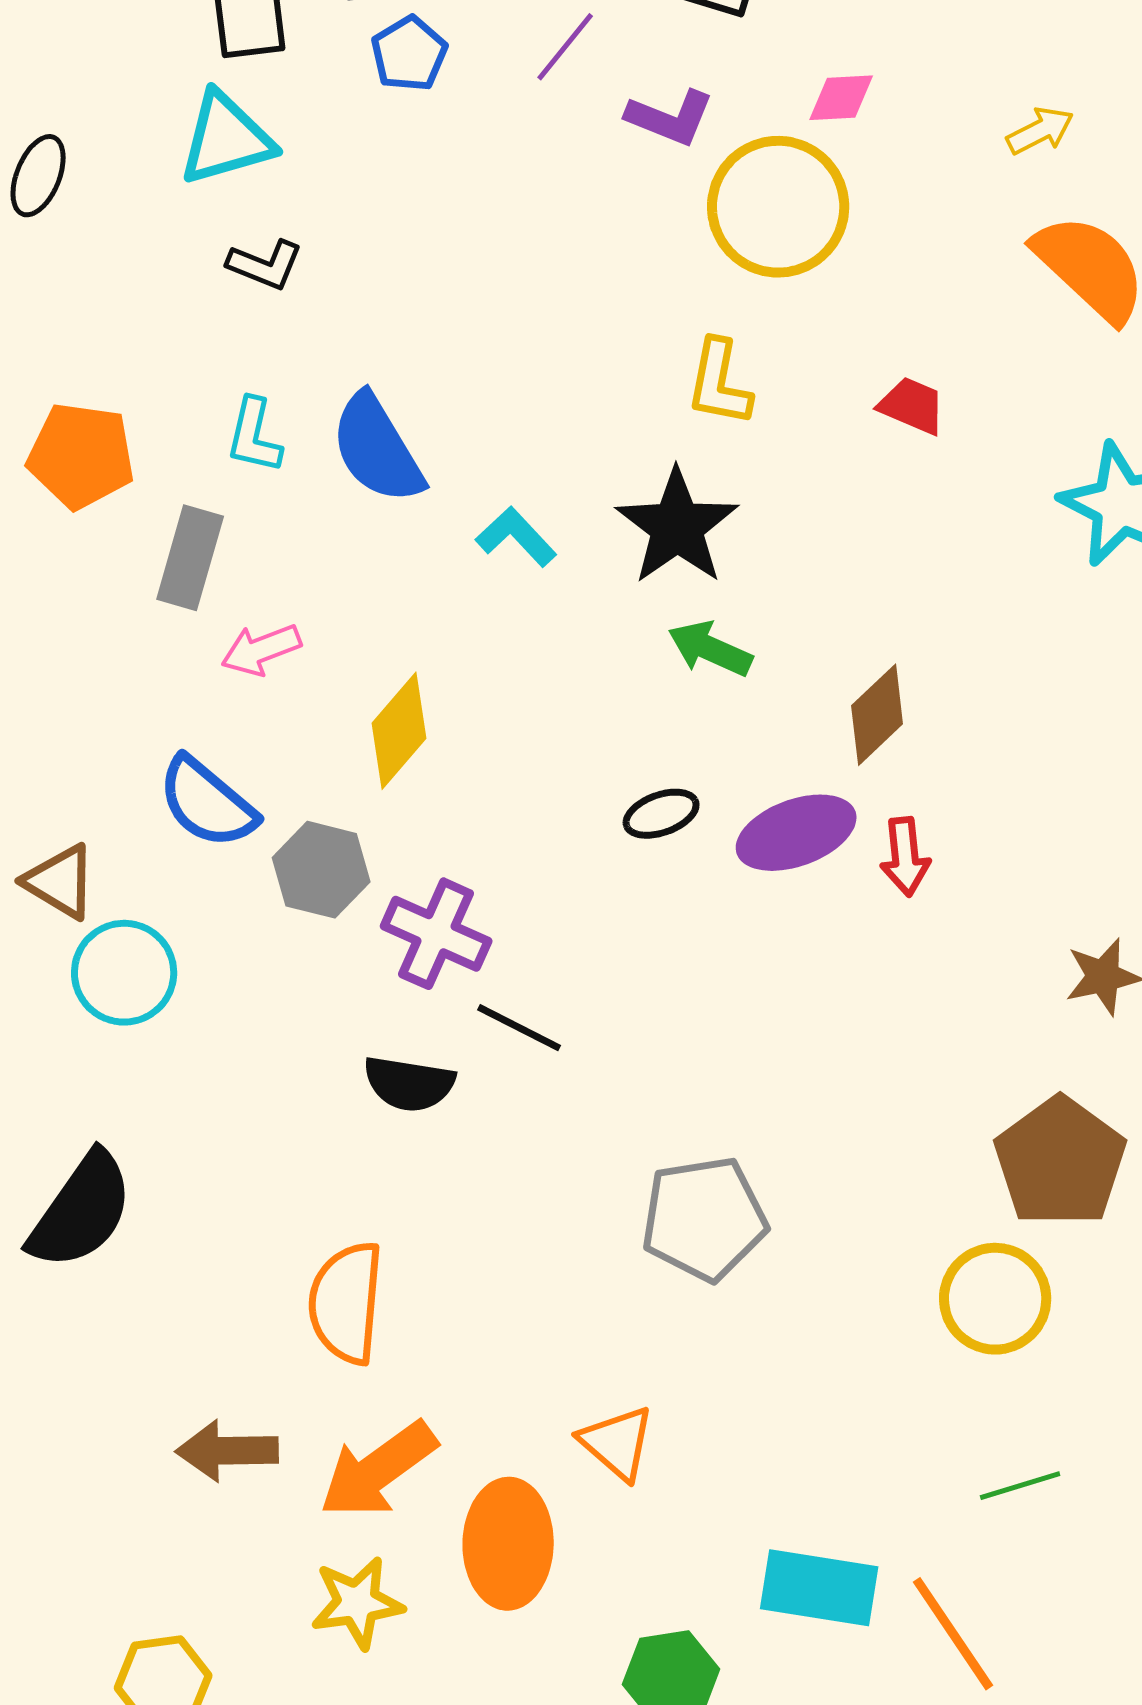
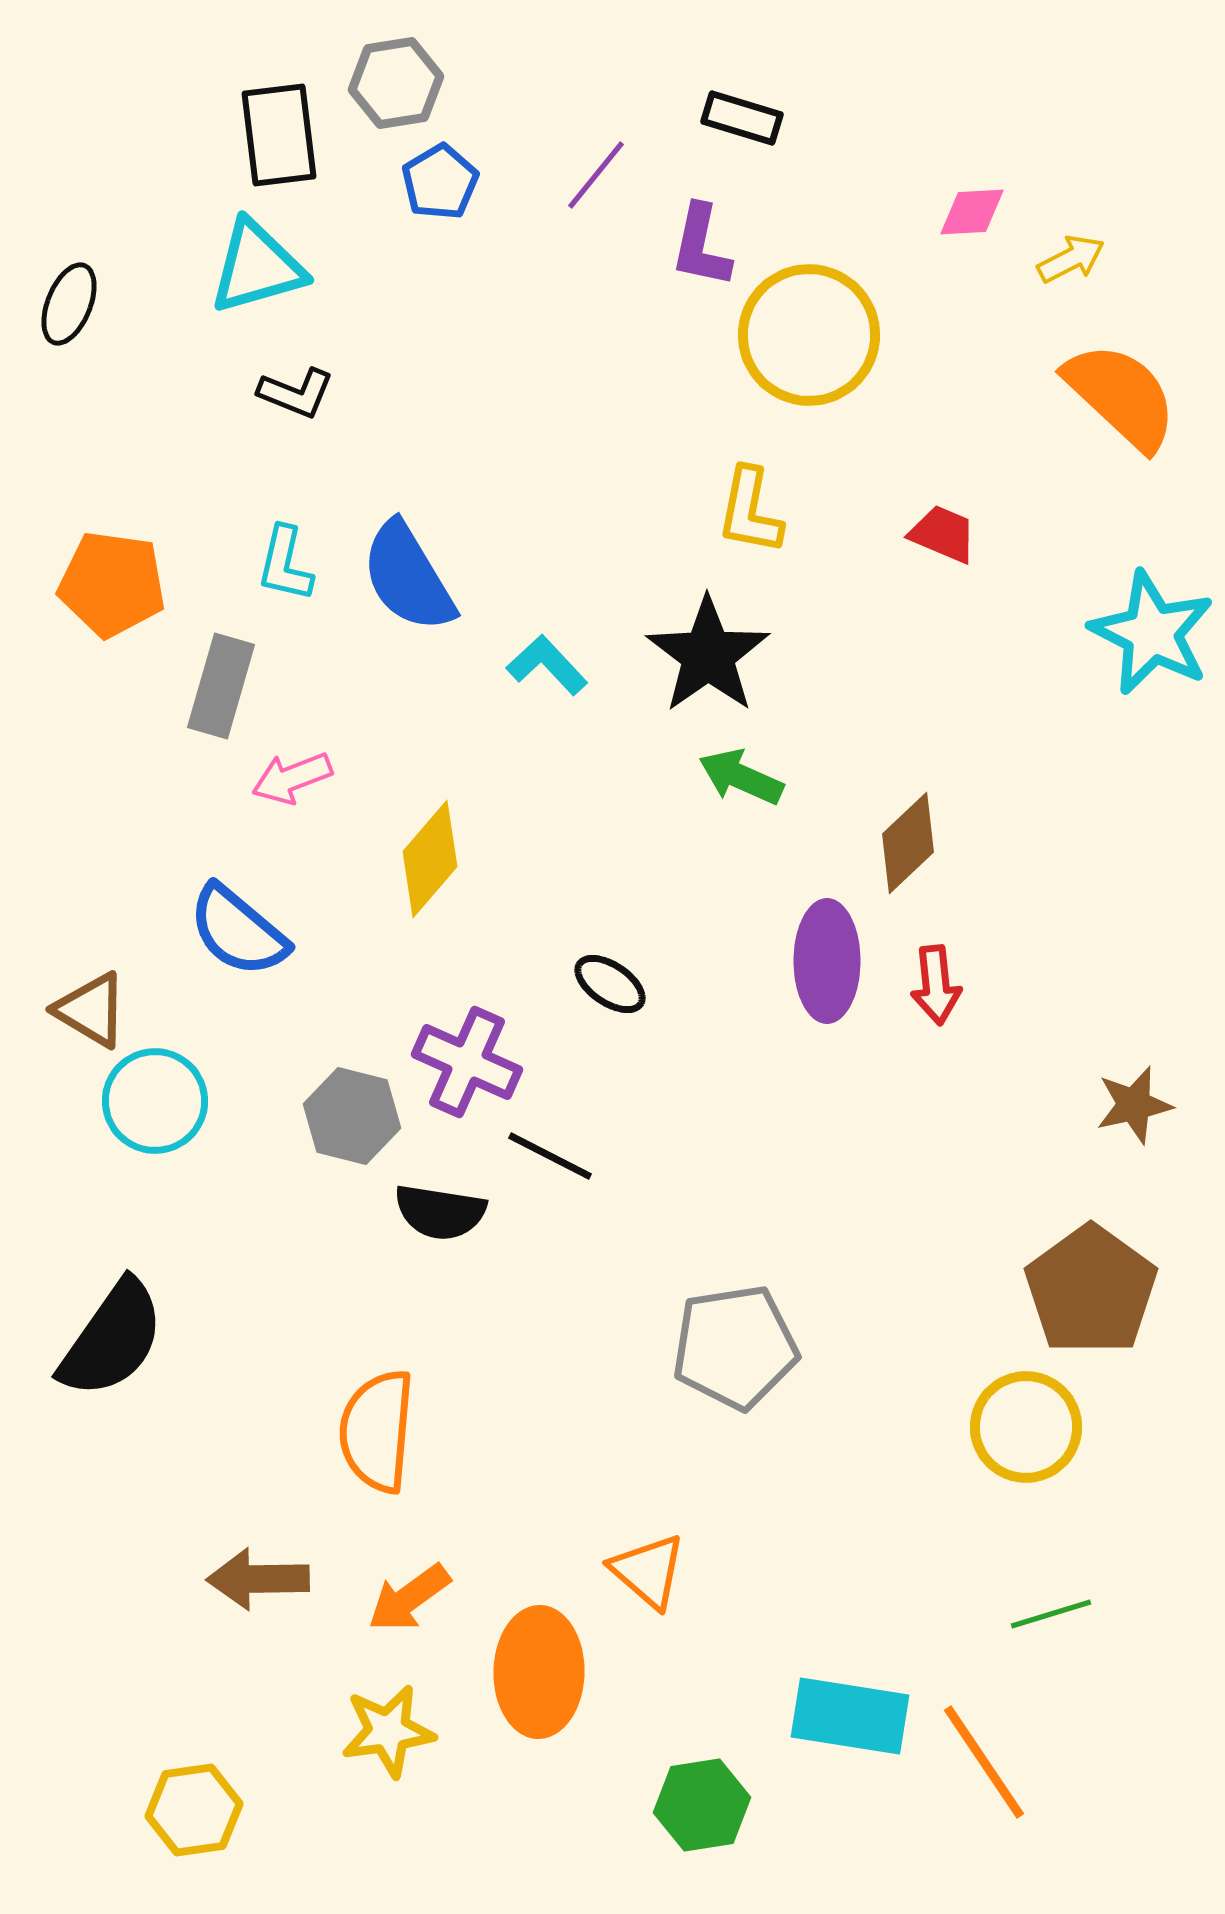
pink diamond: (841, 98) -> (972, 212), moved
purple L-shape: (670, 118) -> (701, 246), turned 80
black ellipse: (661, 814) -> (610, 984), moved, turned 54
purple ellipse: (796, 833) -> (827, 961), turned -70
gray hexagon: (321, 870) -> (352, 1116), moved
orange arrow: (378, 1470) -> (409, 1598), size x0.7

